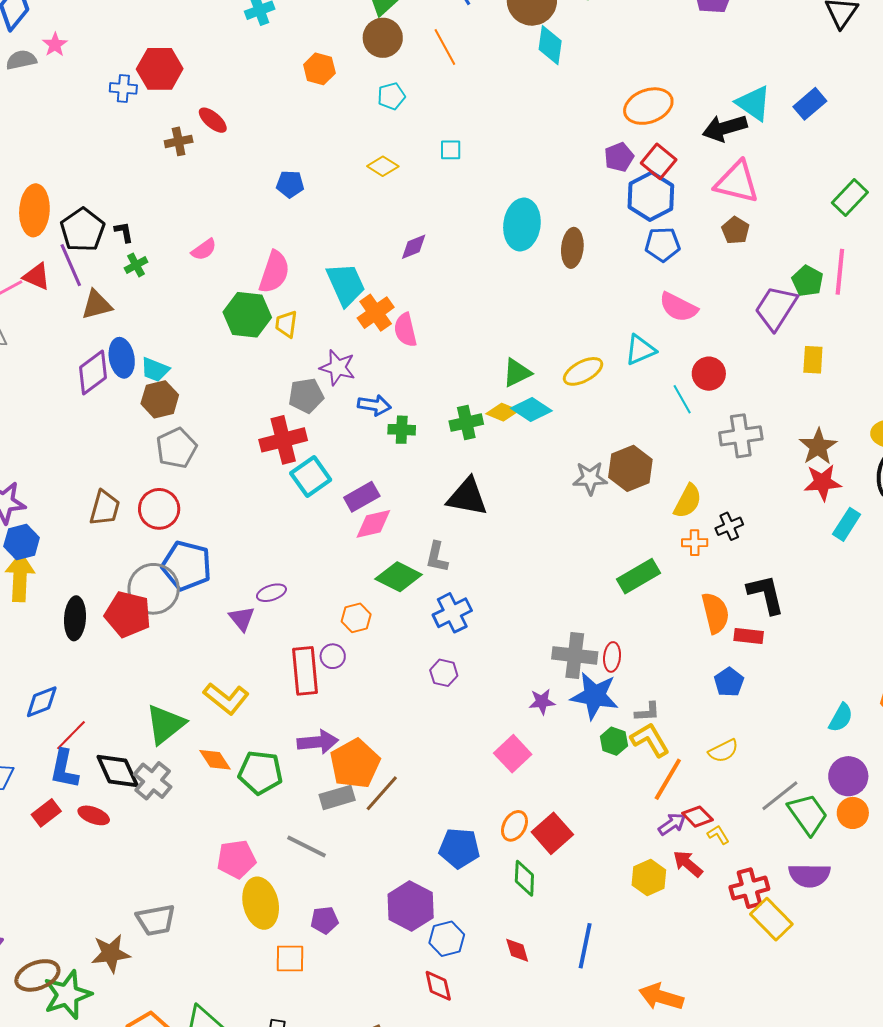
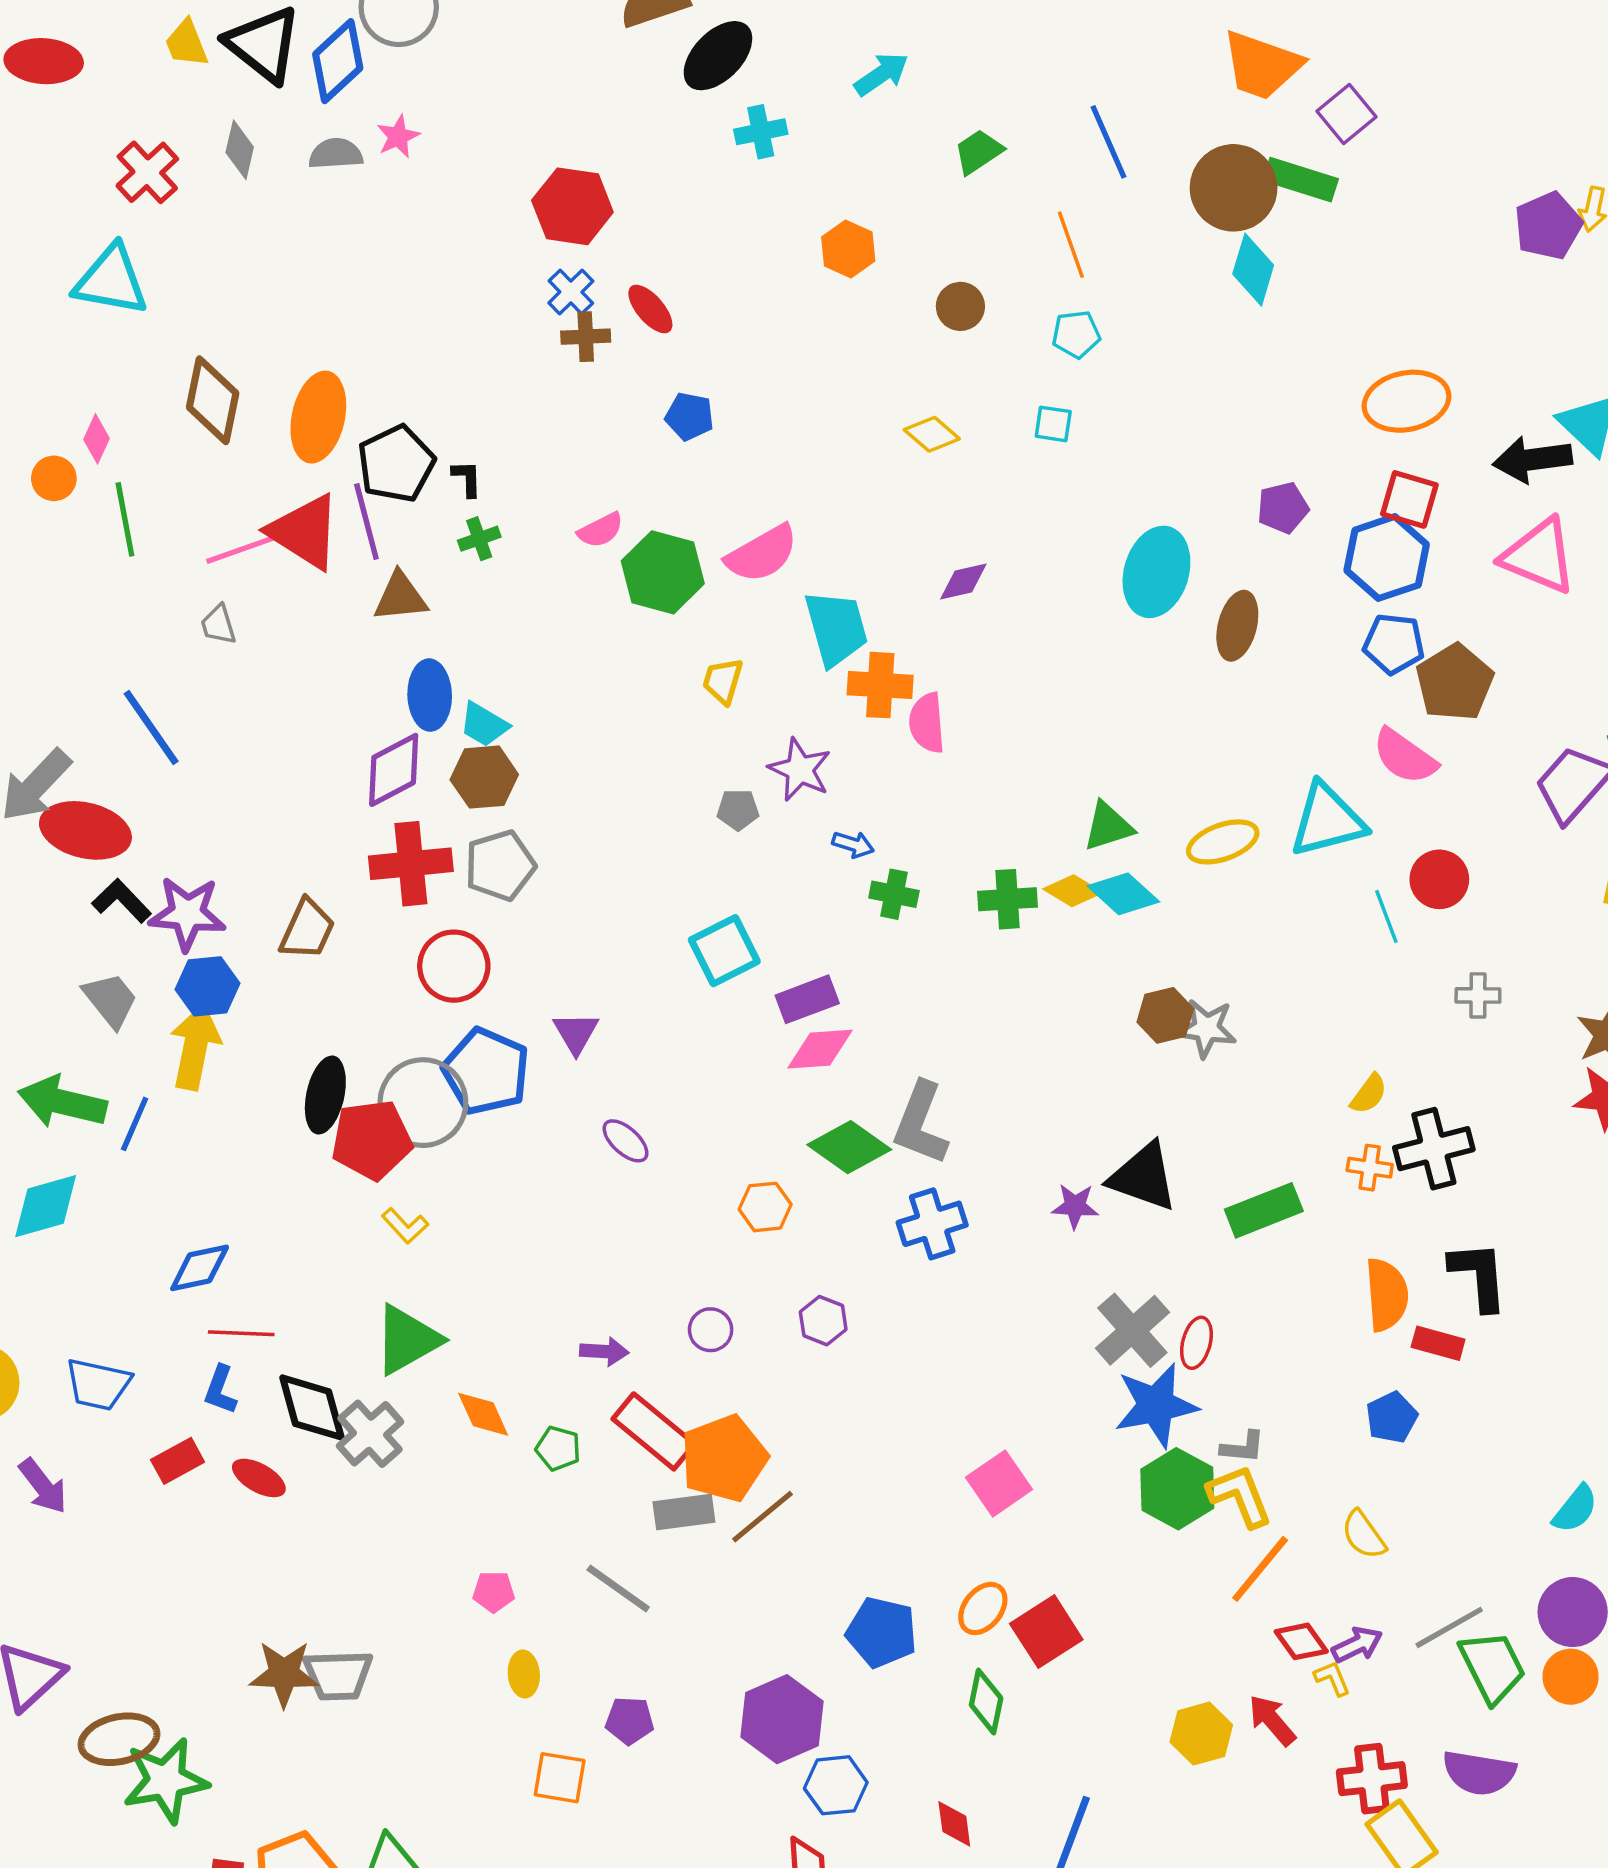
brown circle: (383, 38) -> (960, 306), moved, size x0.7
blue cross: (123, 88) -> (571, 292), moved, turned 32
cyan pentagon: (391, 96) -> (1076, 334), moved
purple pentagon: (619, 157) -> (1283, 508), moved
red square: (659, 161) -> (1409, 499), turned -32
blue pentagon: (290, 184) -> (690, 416), moved
brown pentagon: (735, 230) -> (1455, 682), moved, size x1.6
pink semicircle: (274, 272) -> (762, 554), moved, turned 33
red triangle: (37, 276) -> (305, 532), size x1.6
orange cross: (376, 313) -> (880, 685), turned 30
green hexagon: (247, 315) -> (663, 572), moved
cyan triangle: (640, 350) -> (1327, 820), size x1.4
purple diamond: (93, 373) -> (394, 770), moved
gray pentagon: (306, 396) -> (738, 810), size x0.7
blue arrow: (374, 405) -> (853, 845), size x0.7
gray cross: (741, 436) -> (1478, 995), size x0.6
red cross: (283, 440) -> (411, 864), moved
brown hexagon: (630, 468) -> (1165, 1015), moved, size x0.7
black triangle: (467, 497) -> (1143, 1177), moved
yellow semicircle: (688, 501) -> (1369, 1094), size x0.7
brown trapezoid: (105, 508) -> (307, 929), moved
black cross: (729, 526) -> (1434, 1149), size x1.6
gray L-shape: (437, 557) -> (921, 1123), size x1.5
purple ellipse: (271, 593) -> (625, 1141), turned 52
red pentagon: (128, 614) -> (372, 1140), turned -30
black ellipse: (75, 618) -> (325, 1095), moved
purple triangle: (242, 619) -> (576, 1033), moved
gray cross: (575, 655) -> (1132, 1330), turned 33
purple circle: (333, 656) -> (711, 1330), moved
red rectangle: (305, 671) -> (654, 1431), moved, turned -54
purple hexagon: (444, 673) -> (823, 1321), moved
blue star: (595, 696) -> (1156, 1405), turned -30
yellow L-shape: (226, 698) -> (405, 1226), moved, size x0.6
purple star: (542, 702) -> (1075, 1206), moved
red line: (71, 735) -> (241, 1333), turned 39
green hexagon: (614, 741) -> (1177, 1489), size x1.6
purple arrow: (318, 742) -> (604, 1351), moved, size x0.7
yellow semicircle: (723, 751) -> (1364, 1535), turned 72
blue L-shape: (64, 769) -> (220, 1390), size x0.7
green pentagon: (260, 773) -> (558, 1448), size x0.6
purple arrow: (672, 824) -> (1357, 1645), moved
pink pentagon: (236, 859) -> (494, 1592), size x0.6
yellow ellipse: (261, 903) -> (524, 1674), size x0.5
brown star: (111, 953) -> (284, 1674), moved

